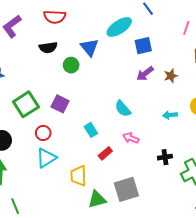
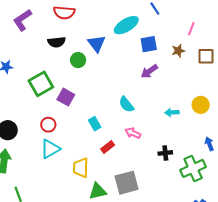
brown star: (171, 76) -> (178, 51), moved
green square: (26, 104) -> (41, 84), moved

